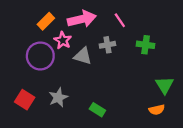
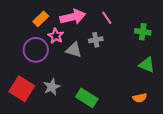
green cross: (146, 45) -> (143, 32), moved
green triangle: (165, 85) -> (147, 65), moved, turned -36
red square: (25, 100) -> (22, 89), size x1.4
green rectangle: (97, 110) -> (87, 98), size x1.5

